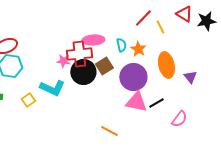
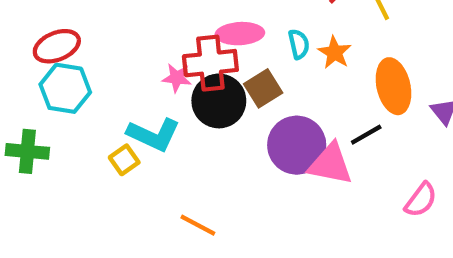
purple circle: (133, 77) -> (297, 145), moved
yellow square: (28, 100) -> (124, 160), moved
black line: (156, 103) -> (366, 135), moved
orange line: (109, 131) -> (198, 225), moved

